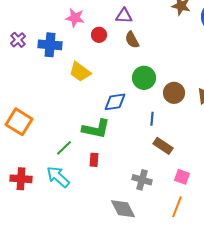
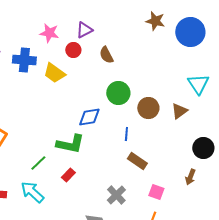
purple triangle: (124, 16) -> (84, 30), moved, turned -30
yellow trapezoid: (80, 72) -> (54, 73), moved
red rectangle: (94, 160) -> (68, 175), turned 40
gray cross: (142, 180) -> (116, 195), turned 30

